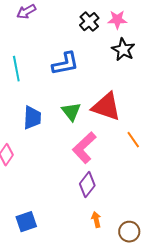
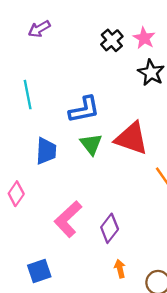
pink star: (117, 20) -> (144, 38), turned 30
blue L-shape: (65, 64) -> (84, 110), moved
pink L-shape: (84, 148) -> (68, 219), moved

